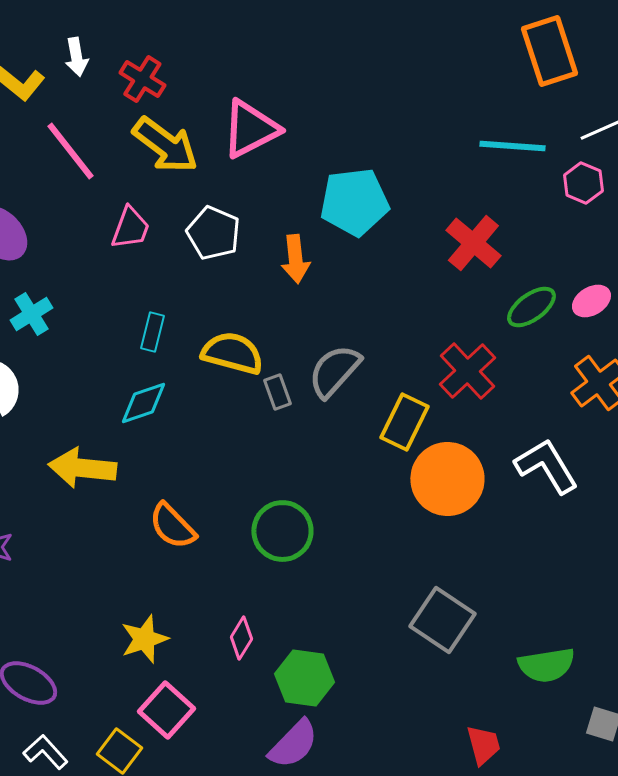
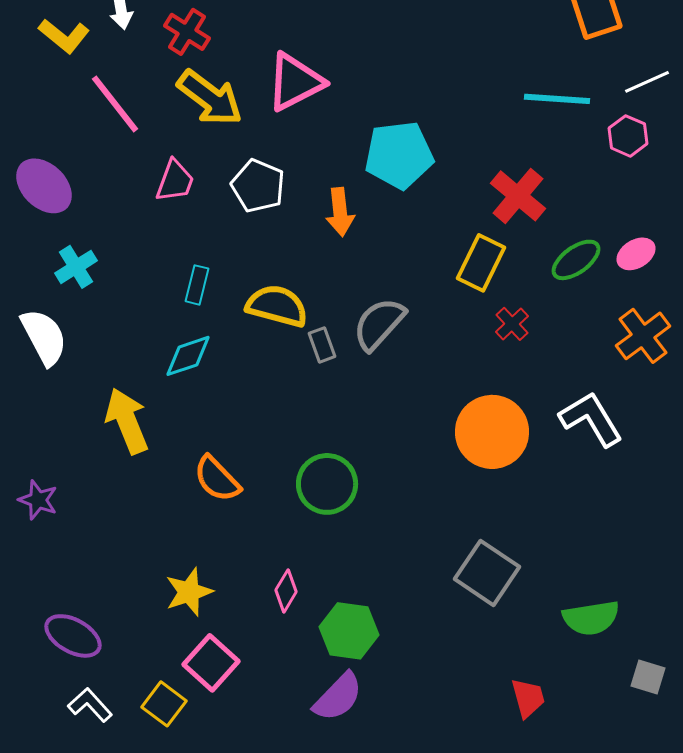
red cross: (467, 371) -> (512, 324), size x0.6
yellow rectangle: (404, 422) -> (481, 263), moved
yellow arrow: (82, 468) -> (127, 421), turned 62

